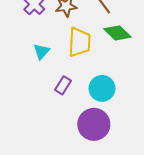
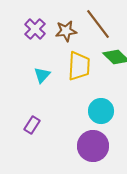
purple rectangle: (63, 85) -> (32, 125), moved

